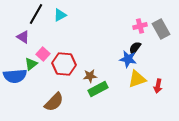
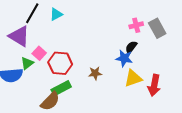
purple triangle: (23, 37) -> (19, 36), size x1.6
brown star: (90, 76) -> (95, 73), moved
red arrow: (158, 86) -> (154, 85), size x1.5
green rectangle: (98, 89) -> (61, 88), moved

